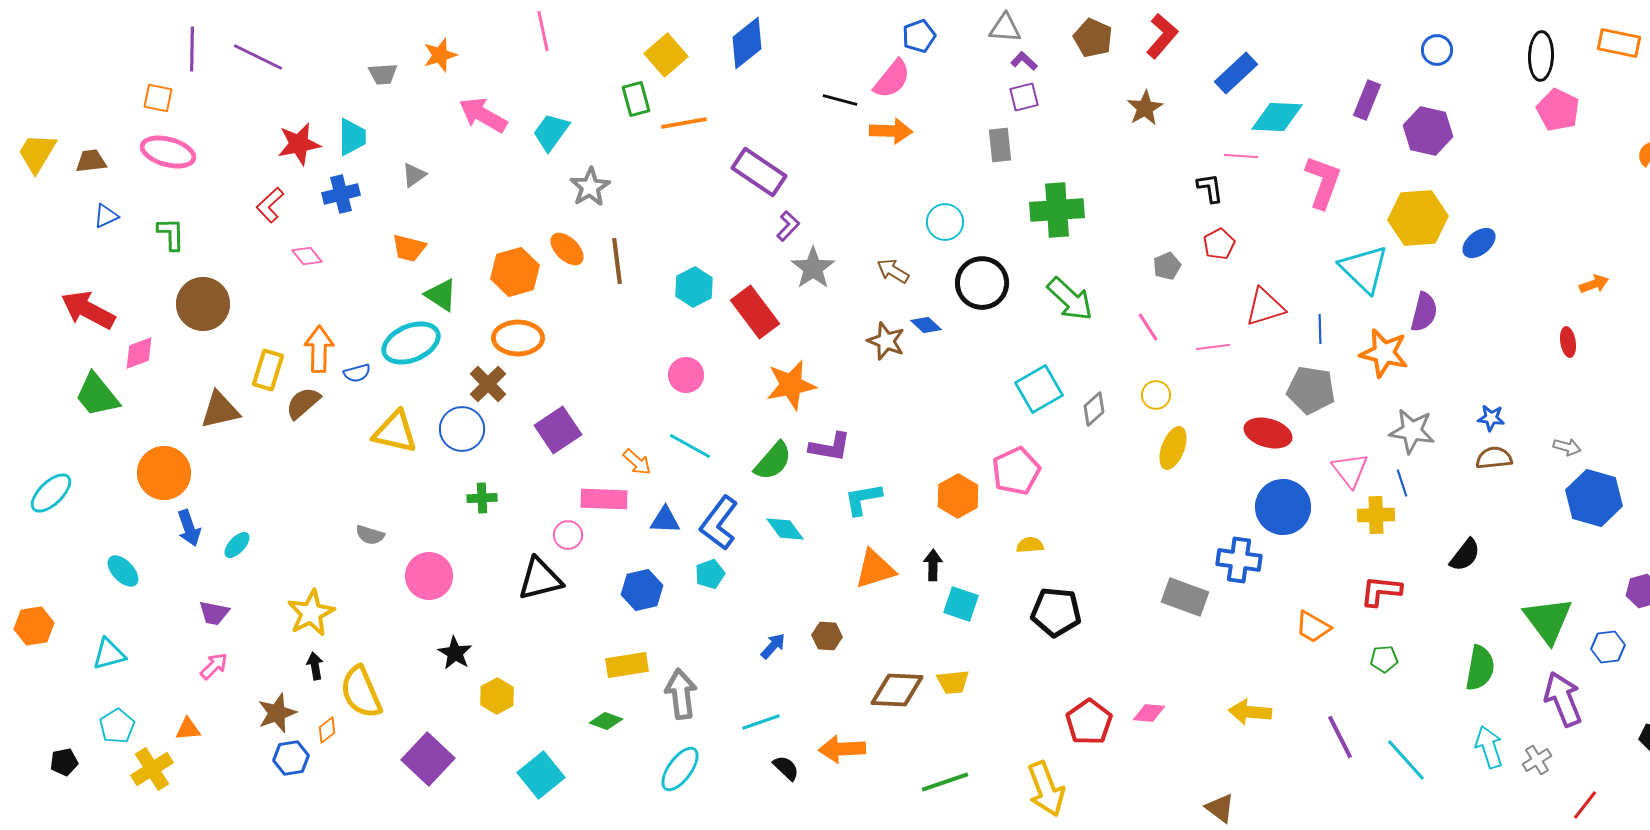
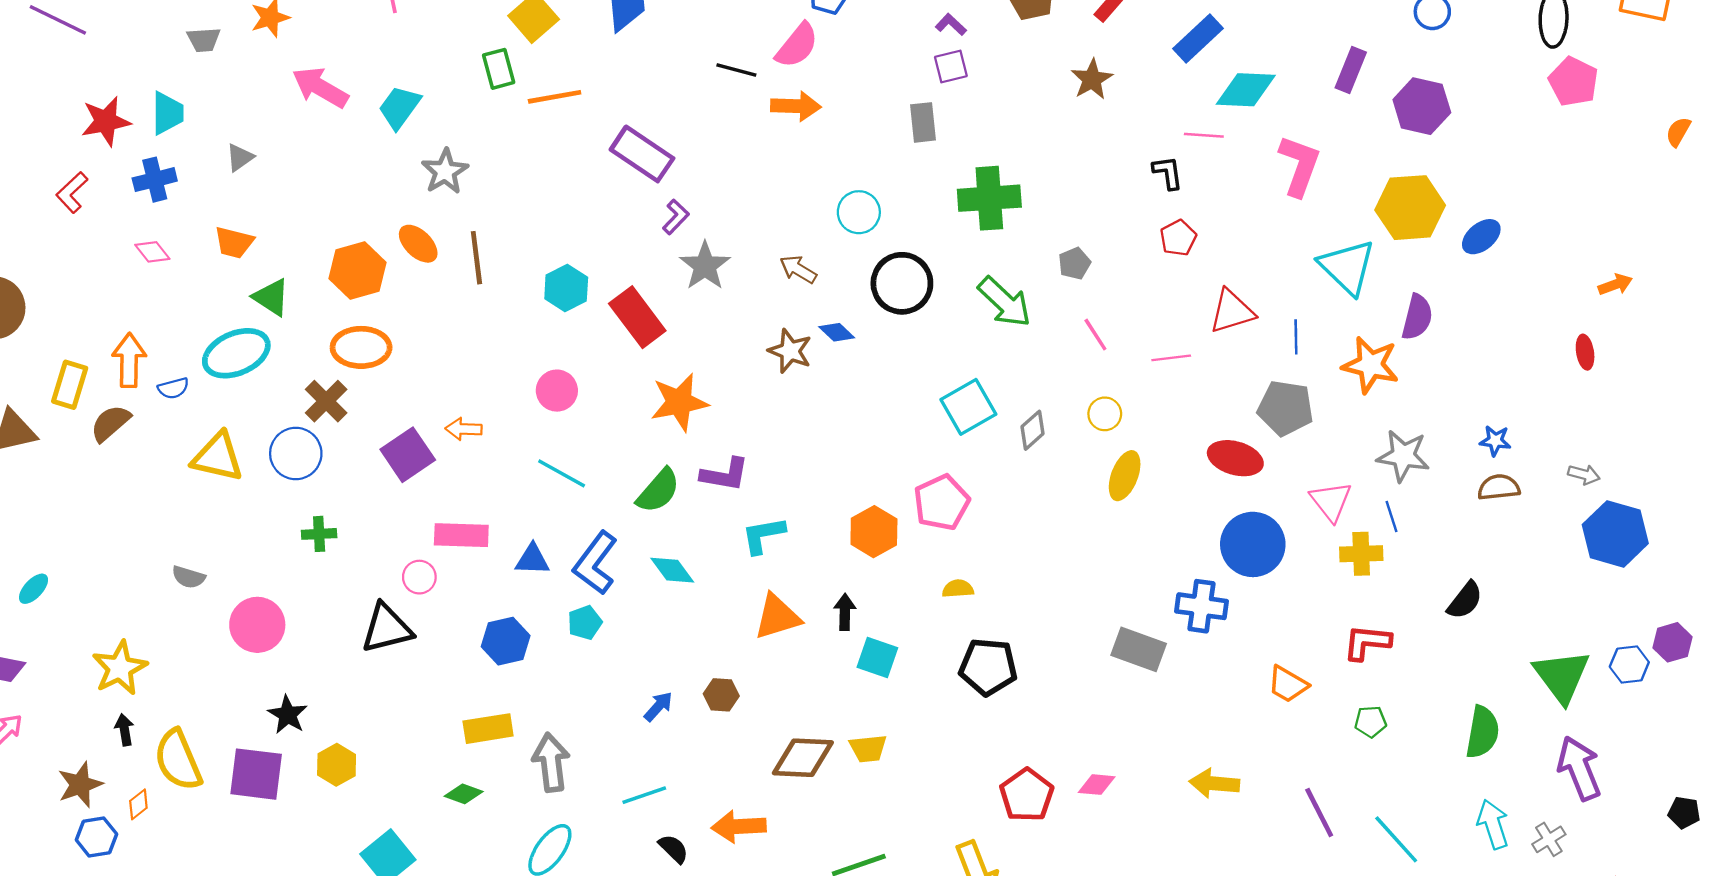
pink diamond: (307, 256) -> (152, 252), moved
gray pentagon: (1167, 266) -> (1074, 263), moved
orange arrow: (637, 462) -> (464, 429), moved, turned 140
blue hexagon: (1608, 647) -> (1629, 664), moved
purple square: (428, 759) -> (256, 774), moved, turned -36

